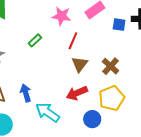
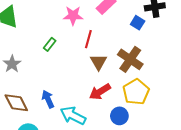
blue square: (119, 25) -> (138, 23), moved, turned 32
brown cross: (111, 66) -> (130, 59), size x1.4

